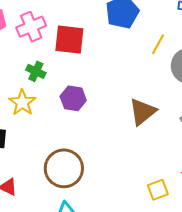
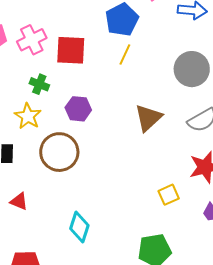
yellow line: (158, 44) -> (125, 55), moved
brown circle: (64, 168) -> (59, 152), moved

